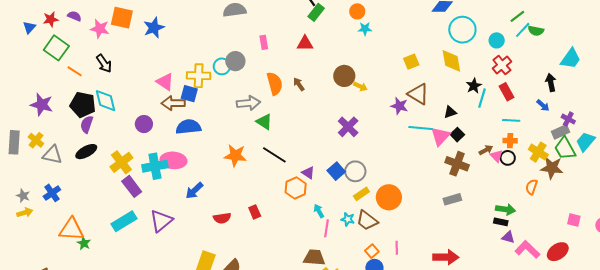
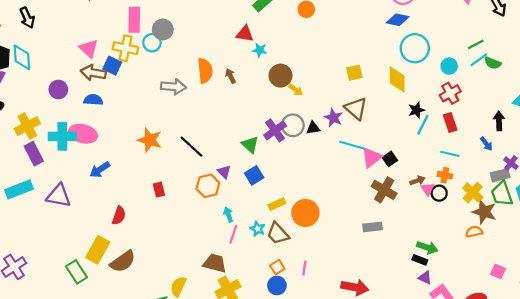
cyan star: (365, 29) -> (260, 50), moved
pink rectangle: (264, 42) -> (134, 20), moved, size x1.6
gray circle: (235, 61) -> (163, 29), moved
black triangle: (450, 112) -> (313, 128), moved
green triangle: (264, 122) -> (250, 145), moved
blue semicircle: (188, 127) -> (93, 100), moved, size x0.7
gray circle: (355, 171) -> (293, 125), moved
orange semicircle: (532, 187) -> (474, 232), moved, turned 49
red rectangle: (255, 212) -> (159, 190), moved
red semicircle: (222, 218) -> (119, 216), moved, turned -72
purple triangle: (161, 221) -> (59, 196), turned 40

